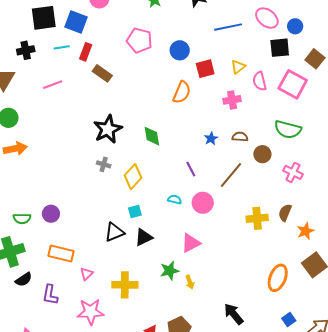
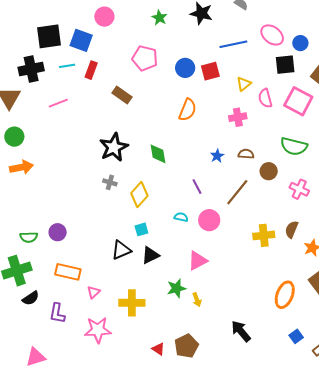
black cross: (26, 50) -> (31, 69), size x1.4
red square: (205, 69) -> (210, 71), moved
brown rectangle: (102, 73) -> (122, 95), moved

